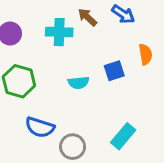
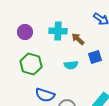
brown arrow: (87, 17) -> (78, 39), moved

